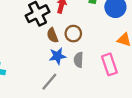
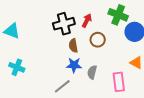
brown circle: (73, 34) -> (98, 40), moved

